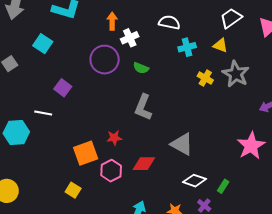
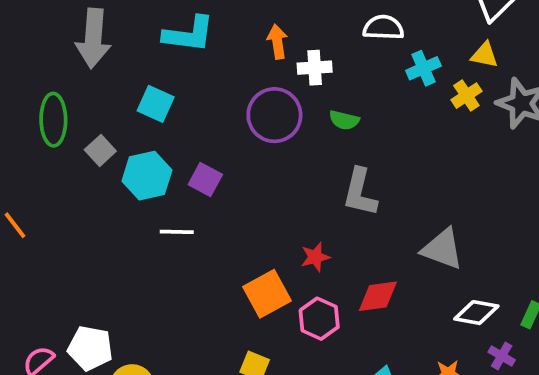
white cross: (130, 38) -> (315, 68), turned 30
yellow cross: (205, 78) -> (466, 96), moved, turned 35
cyan hexagon: (16, 133) -> (147, 176), moved

